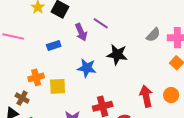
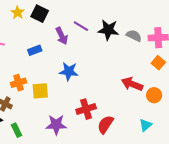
gray semicircle: (153, 35) -> (134, 36), turned -105
black star: (117, 55) -> (108, 30), moved
red arrow: (146, 96) -> (132, 84), moved, turned -55

